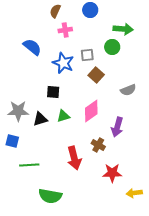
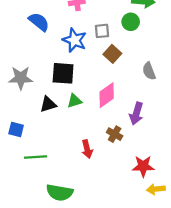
gray semicircle: (128, 90) -> (149, 71), turned 91
black square: (53, 92) -> (63, 73), size x1.5
gray star: (18, 111) -> (21, 78), moved
red arrow: (74, 158) -> (87, 149), size x0.7
red star: (112, 173) -> (143, 166), moved

